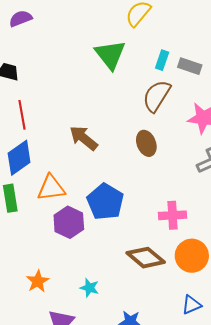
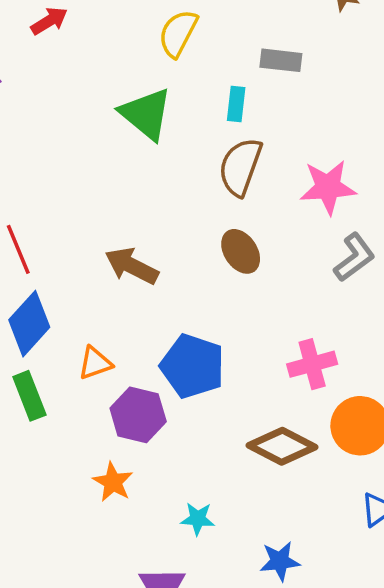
gray rectangle: (190, 66) -> (281, 60), moved
orange triangle: (51, 188) -> (95, 363), size x0.7
orange star: (38, 281) -> (113, 482), moved

